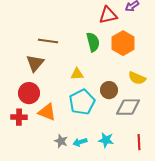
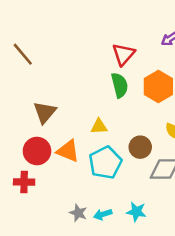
red triangle: (108, 15) -> (123, 54), moved, turned -36
brown line: (48, 41) -> (23, 54), moved, turned 42
orange triangle: (47, 112) -> (68, 151), moved

